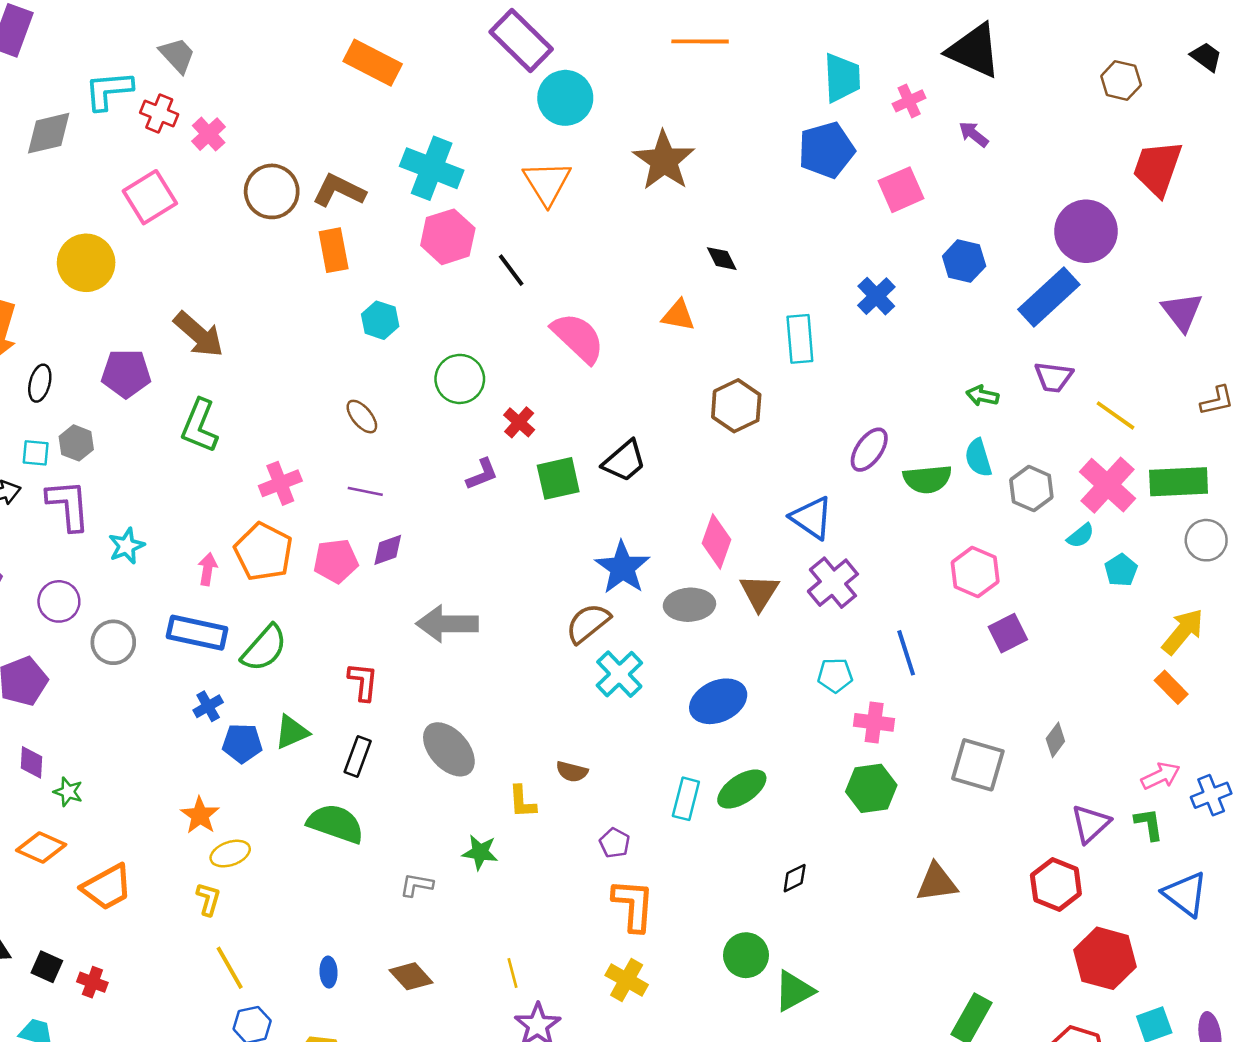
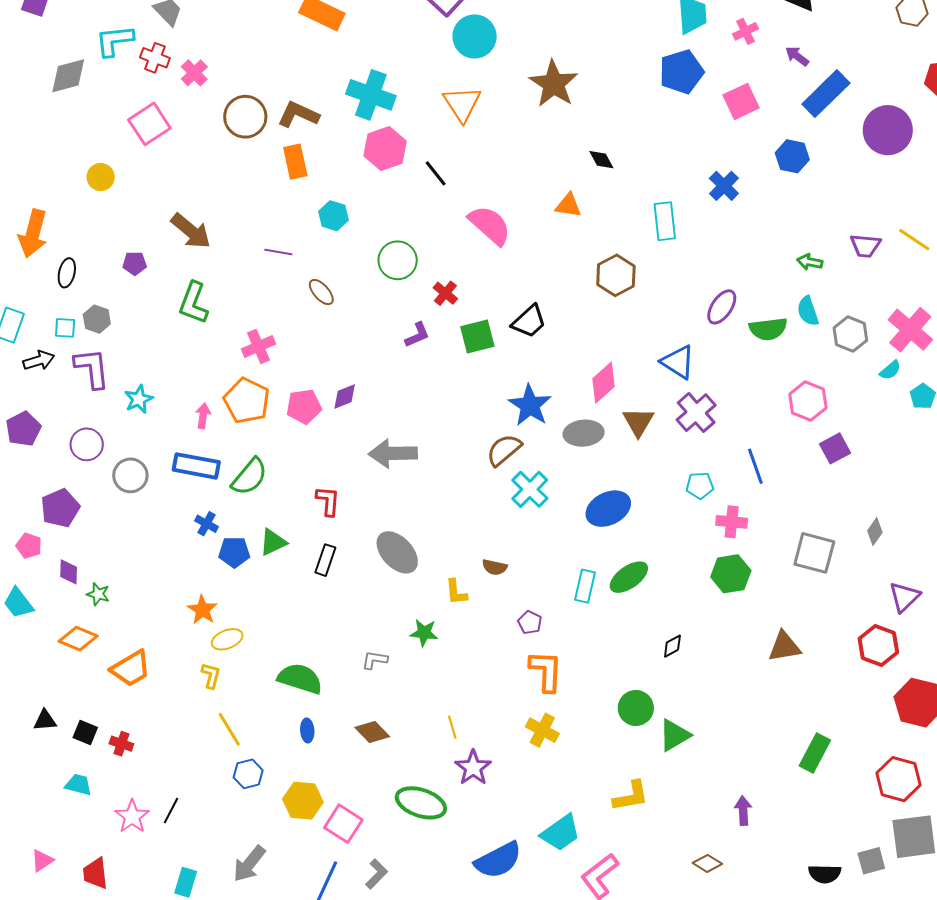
yellow circle: (86, 263) -> (101, 177), size x0.6
blue rectangle: (1049, 297) -> (826, 94), moved
purple pentagon: (126, 373) -> (135, 263), size x0.6
yellow line: (1115, 415) -> (914, 240), moved
purple line: (365, 491) -> (278, 252), moved
pink diamond: (716, 541) -> (603, 383), turned 30
blue cross: (208, 706) -> (207, 524), turned -30
green semicircle: (336, 824) -> (300, 679), moved

